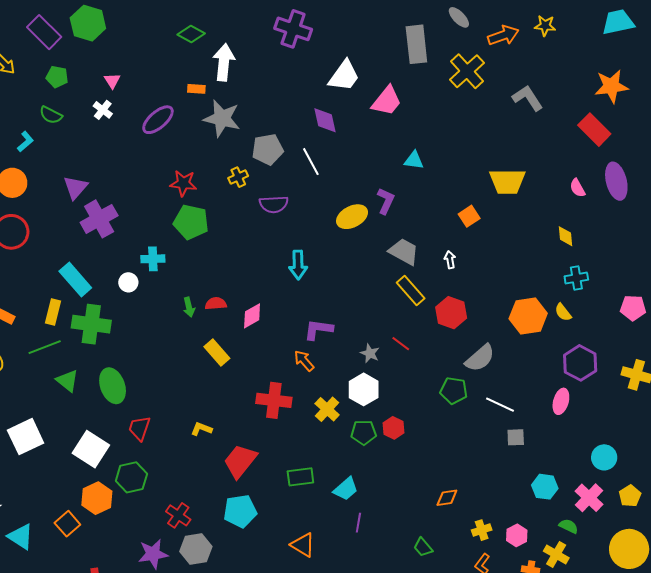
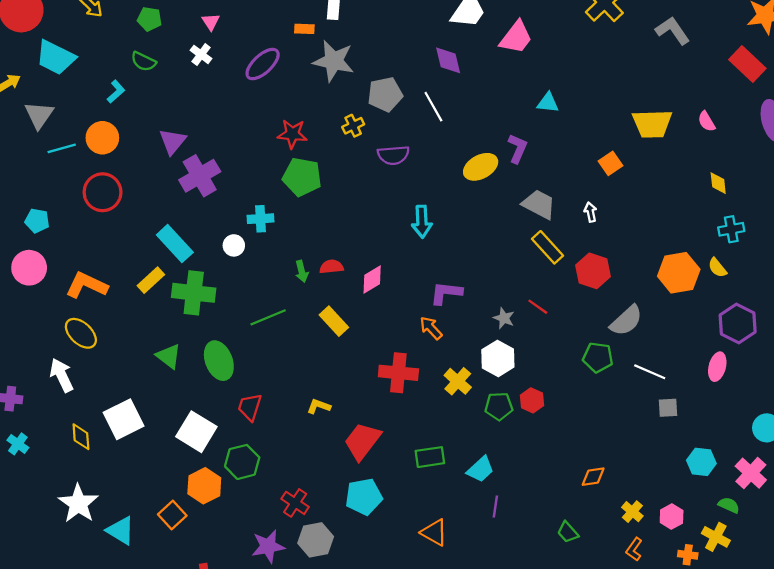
pink semicircle: (577, 188) -> (707, 121), moved
yellow rectangle: (53, 312) -> (151, 280), turned 35
green line: (45, 347) -> (268, 317), moved
yellow cross: (482, 530) -> (632, 512), turned -30

